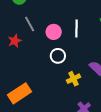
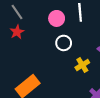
gray line: (30, 24) -> (17, 12), moved

